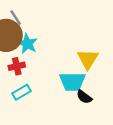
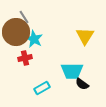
yellow triangle: (88, 59) -> (85, 36), moved
cyan rectangle: (21, 92) -> (42, 88), moved

